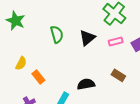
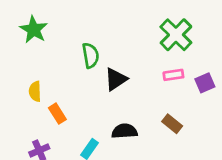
black triangle: (87, 38) -> (116, 79), moved
yellow semicircle: (21, 63) -> (35, 91), turned 144

